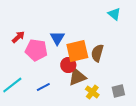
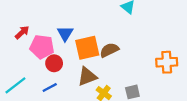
brown semicircle: (97, 53) -> (109, 50), turned 48
red circle: (68, 65) -> (54, 63), moved

